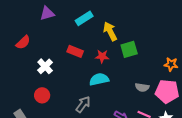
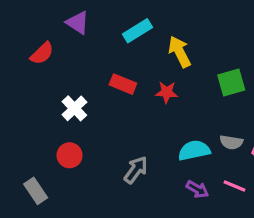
purple triangle: (47, 13) -> (78, 23), turned 49
red semicircle: (23, 42) -> (42, 53), moved
green square: (129, 49) -> (231, 82), moved
cyan semicircle: (99, 79) -> (194, 150), moved

